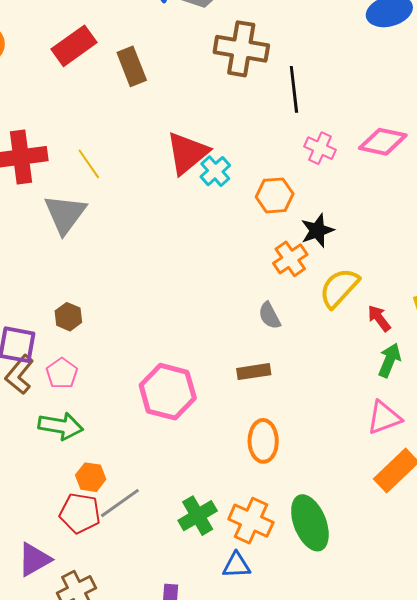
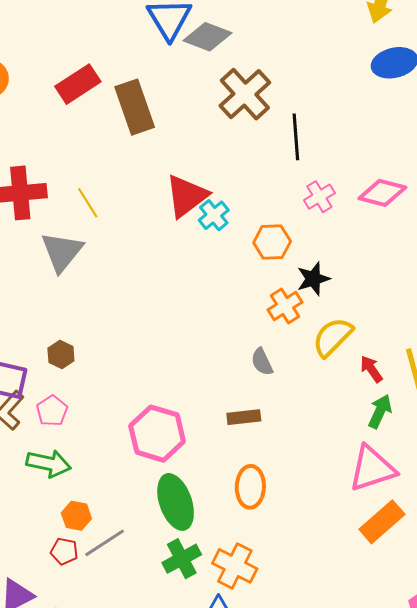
brown cross: (241, 49) -> (245, 94), turned 36
brown rectangle: (132, 66) -> (135, 107), size x1.4
pink cross: (320, 148) -> (319, 197), turned 32
pink triangle: (384, 418) -> (372, 469), size x1.4
red pentagon: (80, 513) -> (64, 551), size x0.7
green ellipse: (310, 523) -> (176, 502), moved

